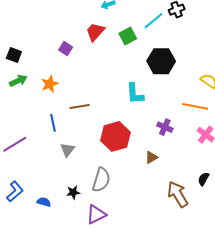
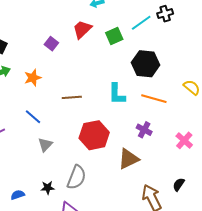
brown line: (80, 106) -> (72, 97), moved
orange line: (195, 106) -> (154, 99), moved
blue line: (53, 123) -> (33, 117), turned -42
brown triangle: (151, 157) -> (128, 159), size x1.6
blue semicircle: (44, 202) -> (18, 195), turned -40

